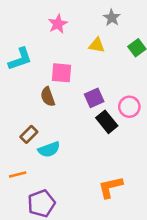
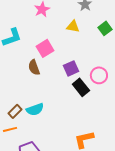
pink square: (62, 73) -> (45, 48), turned -36
brown rectangle: (29, 134) -> (15, 111), moved

